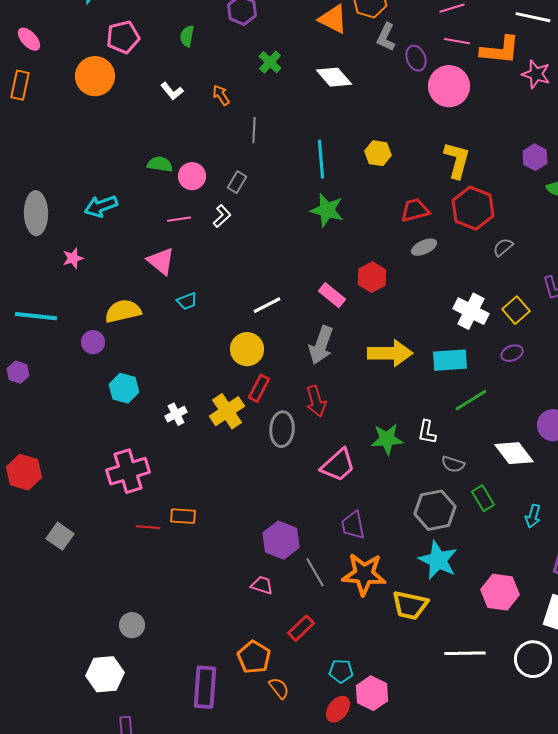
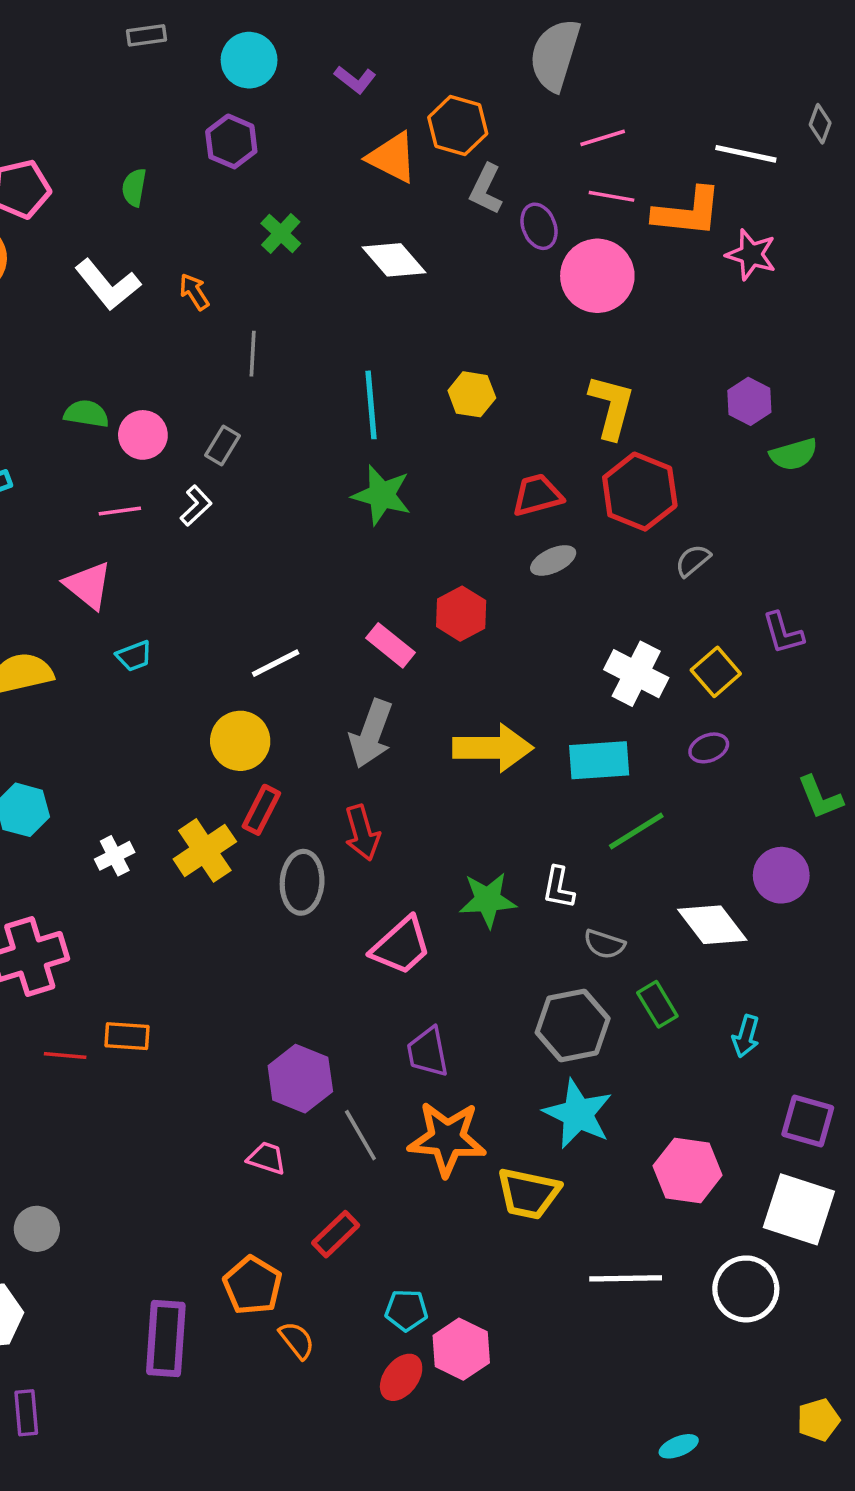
white L-shape: (172, 91) -> (108, 285), size x1.6

